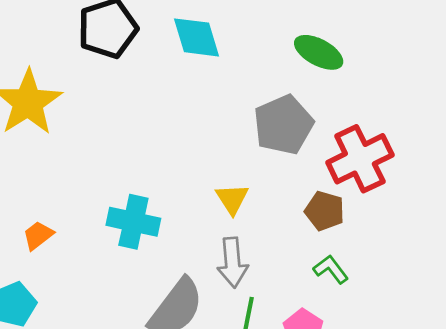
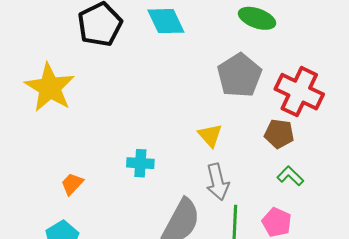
red cross: (360, 159) -> (299, 92), turned -30
cyan cross: (133, 222) -> (140, 163), size x0.7

